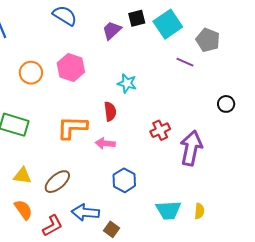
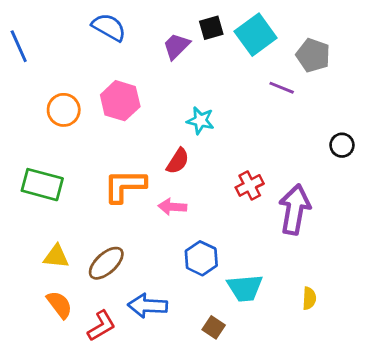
red semicircle: (110, 111) -> (178, 161), turned 42
cyan trapezoid: (168, 210) -> (245, 288), moved
brown square: (111, 229) -> (214, 327), moved

